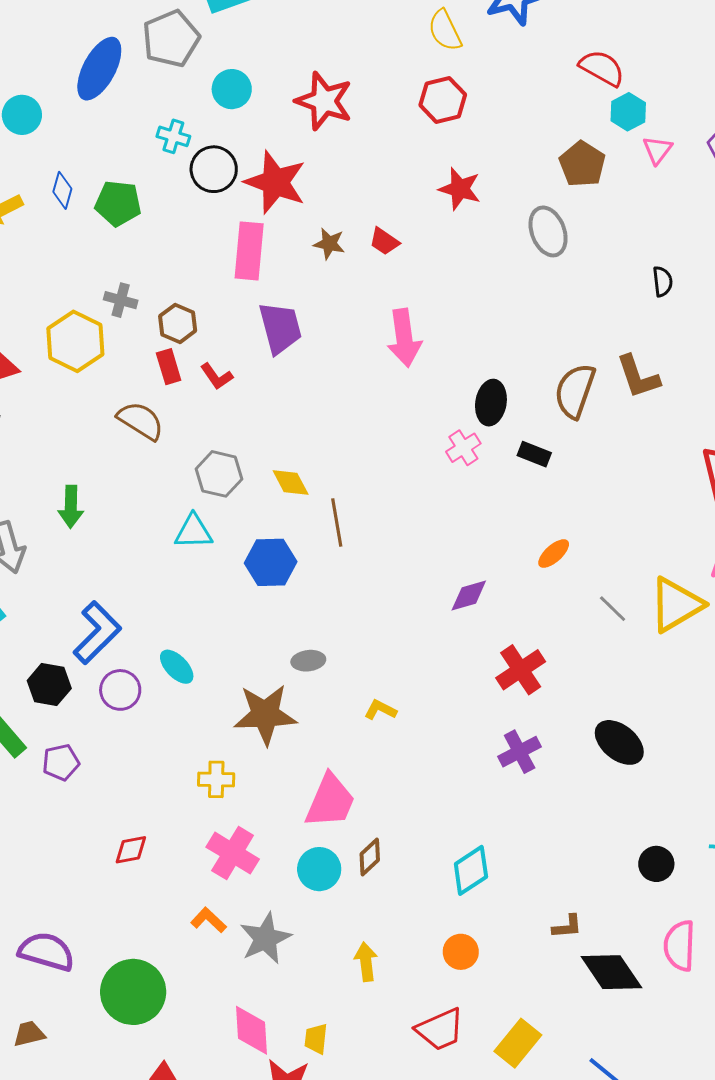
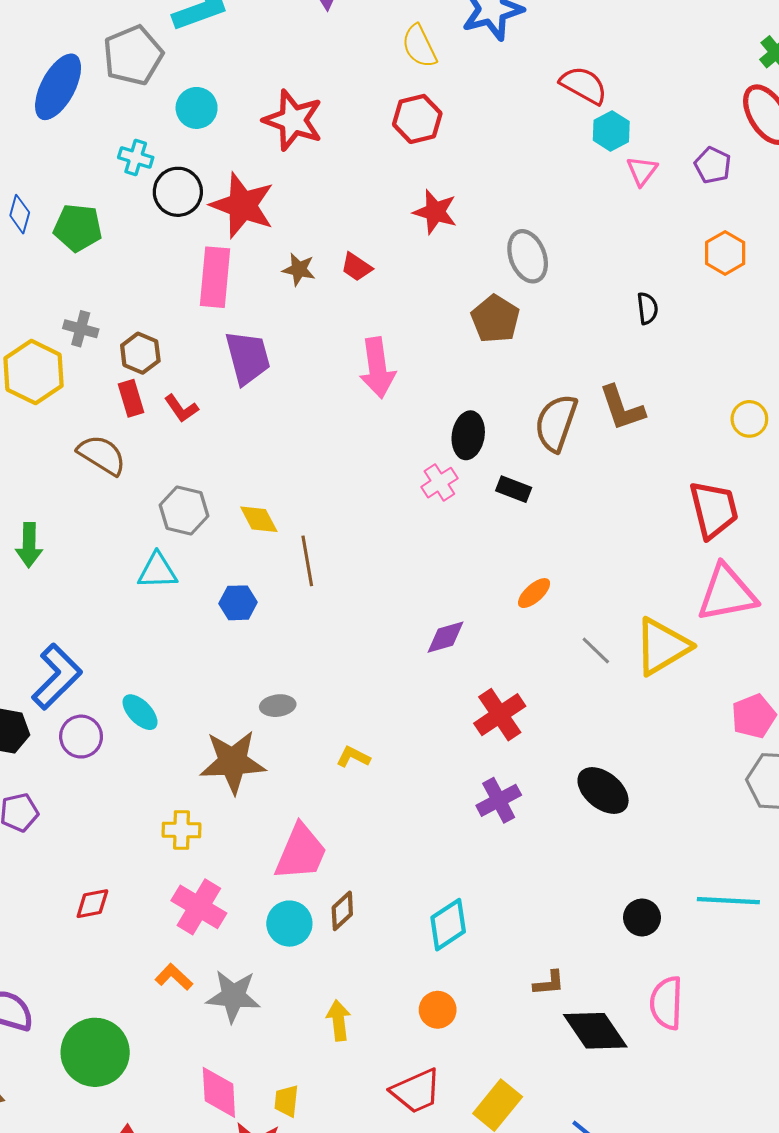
brown pentagon: (582, 164) -> (495, 319), moved
blue hexagon: (271, 562) -> (238, 603), size x0.7
gray star: (265, 938) -> (233, 996), turned 30

